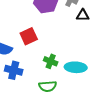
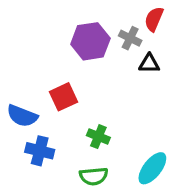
cyan ellipse: (76, 67) -> (152, 168), moved, turned -55

